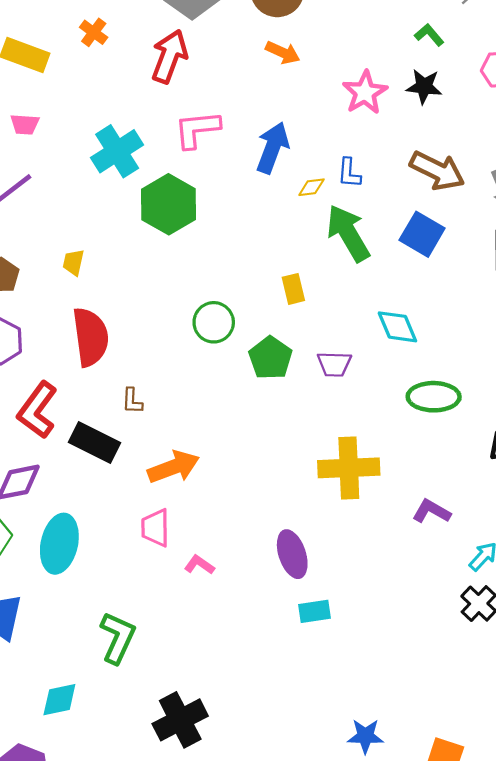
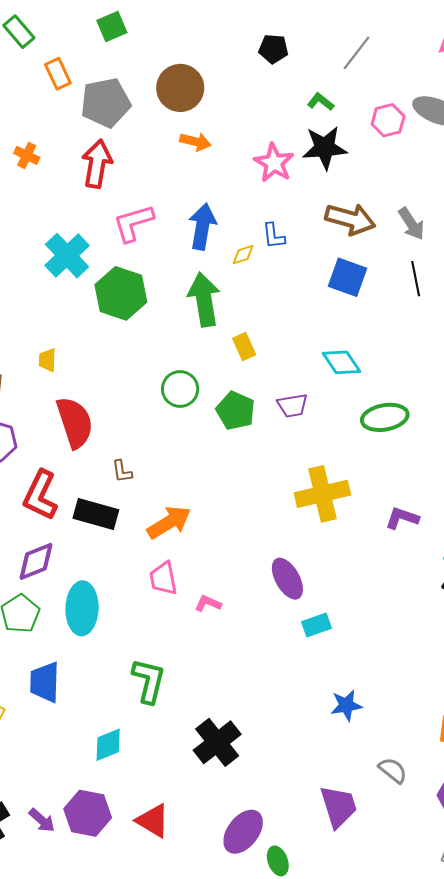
black star: (424, 86) -> (325, 148), size x1.4
green arrow: (348, 233) -> (204, 299), moved, turned 32
blue star: (365, 736) -> (346, 705), moved

